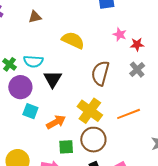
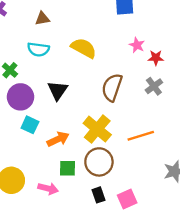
cyan semicircle: (33, 61) -> (38, 49), moved

